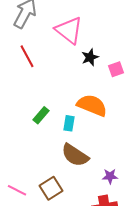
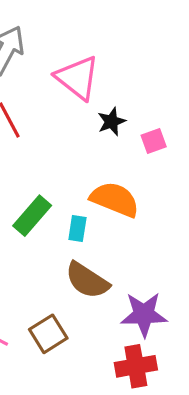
green rectangle: (41, 115) -> (32, 216), size x1.4
purple star: (110, 176) -> (144, 314), size x1.8

